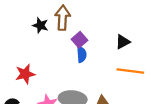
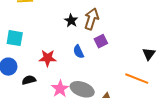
black triangle: (123, 42) -> (149, 54), moved, turned -40
blue semicircle: (82, 54) -> (79, 52), moved, turned 144

